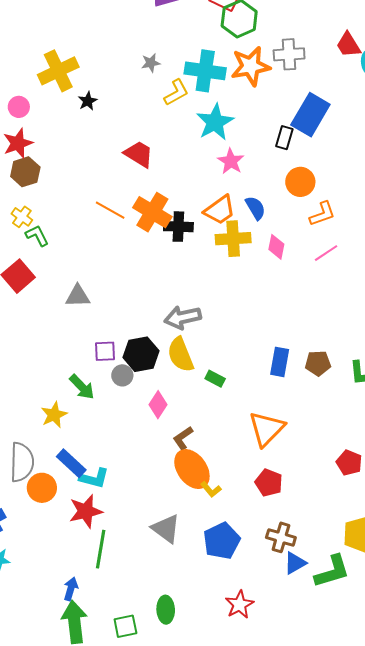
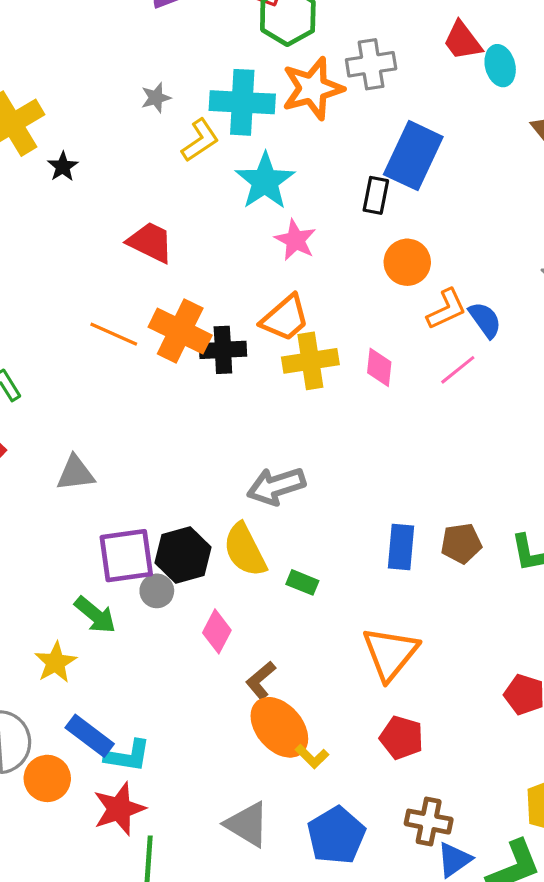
blue semicircle: (255, 208) -> (485, 320), moved
gray arrow: (183, 317) -> (276, 486), moved
purple square: (105, 351) -> (126, 556), size x1.6

